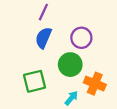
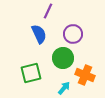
purple line: (43, 12) -> (48, 11), moved
blue semicircle: (43, 38) -> (39, 34), turned 132

